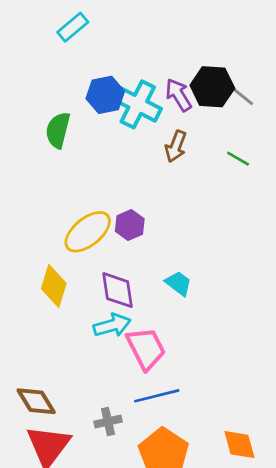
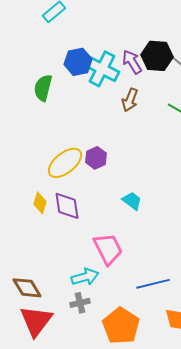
yellow diamond: (54, 286) -> (40, 203), size x0.7
purple diamond: (117, 290) -> (67, 206), moved
cyan arrow: (112, 325) -> (85, 277), moved
blue line: (157, 396) -> (153, 284), moved

